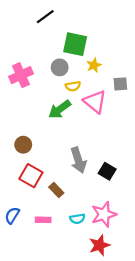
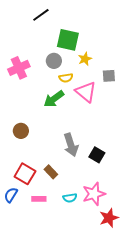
red square: (31, 176) -> (25, 174), moved
red star: (99, 245) -> (109, 218), moved

